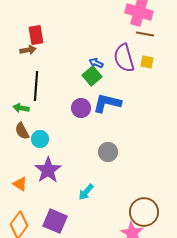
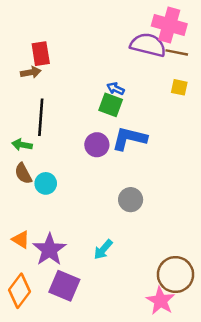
purple semicircle: (124, 58) -> (148, 45), moved, turned 120
green square: (92, 76) -> (111, 105), turned -30
purple star: (48, 170) -> (49, 250), moved

